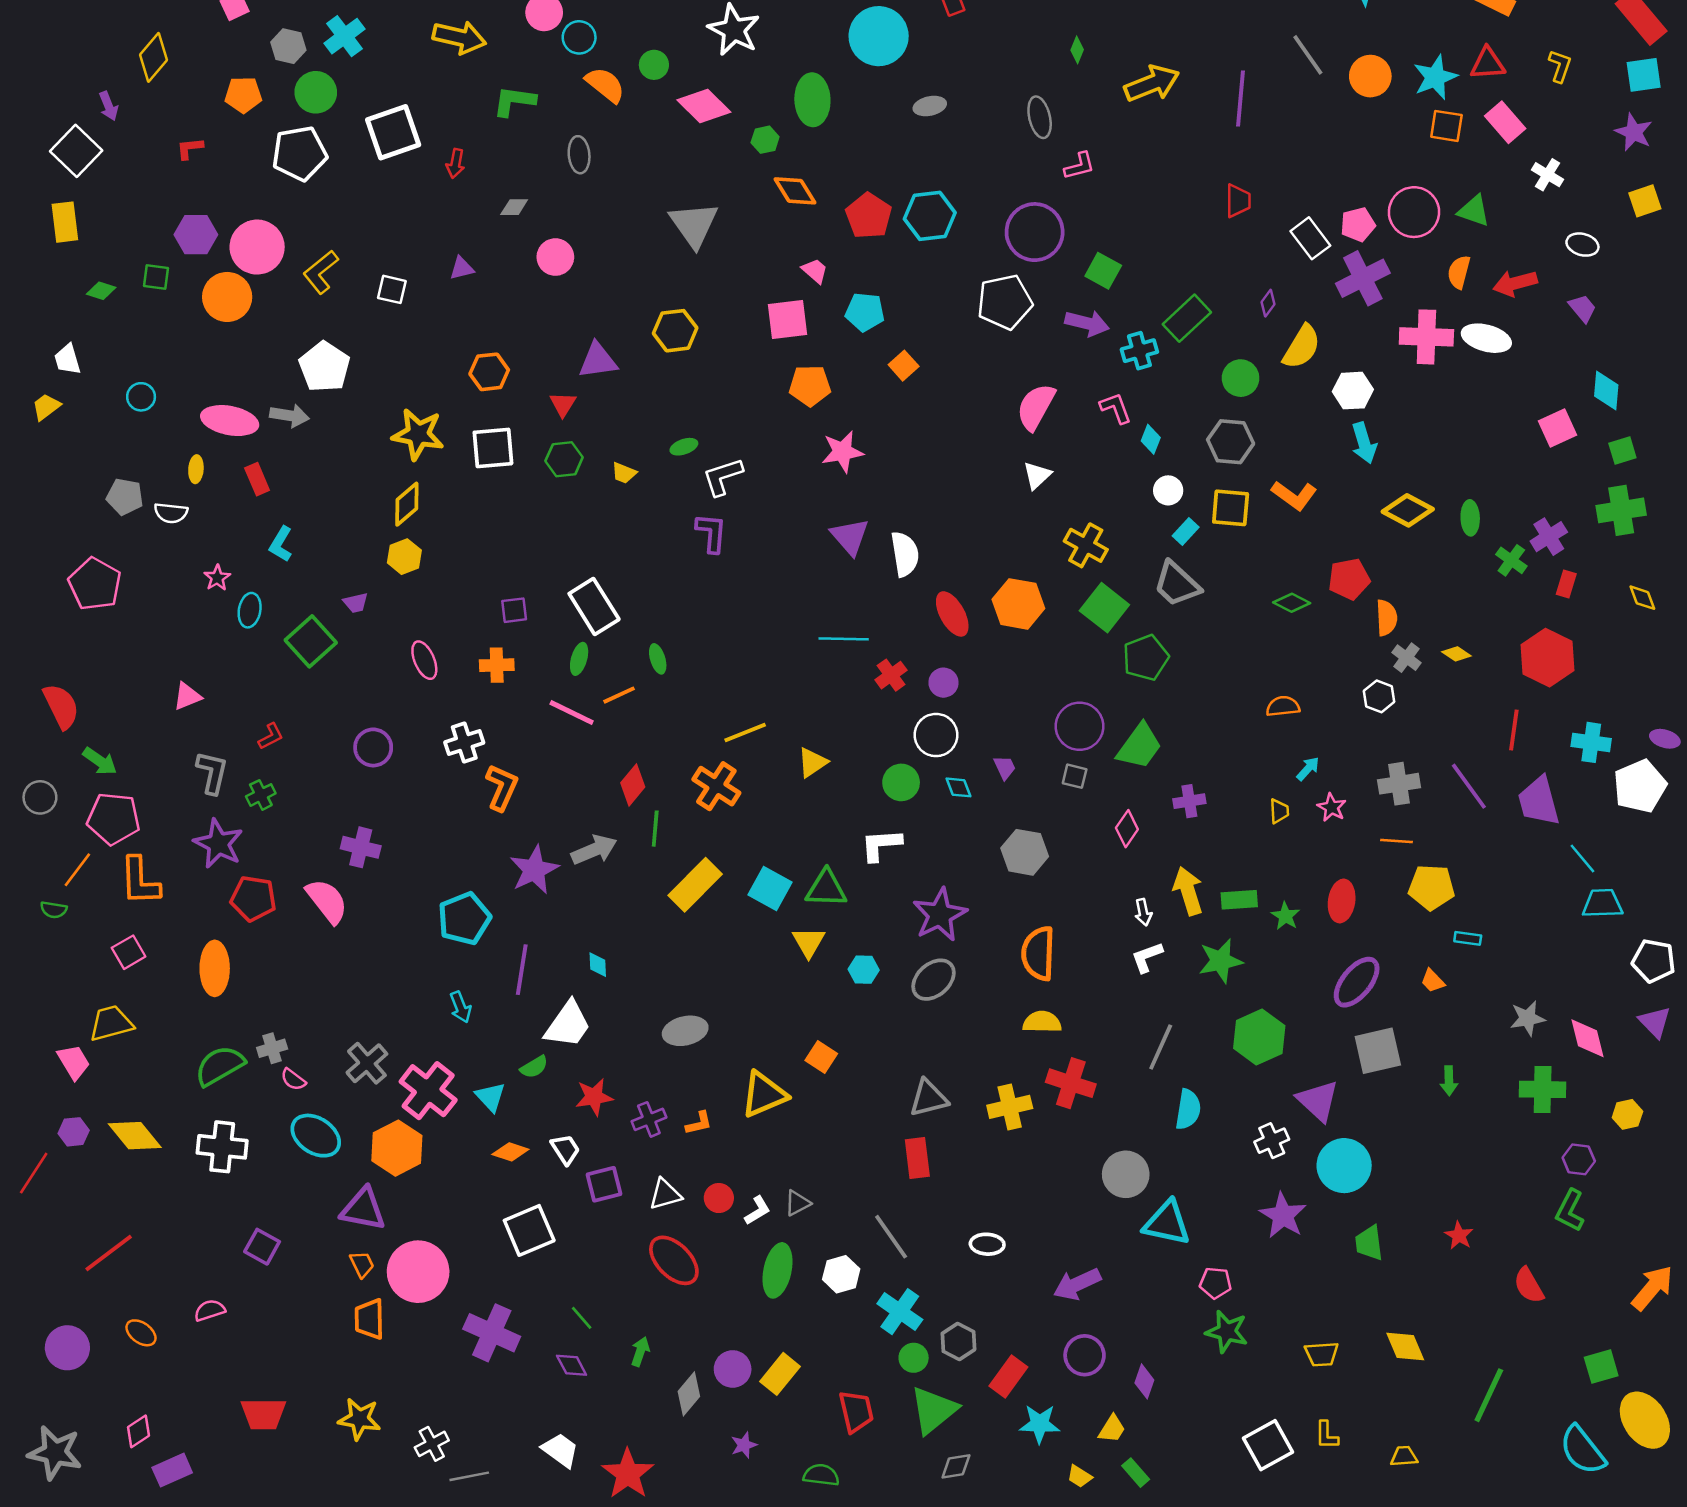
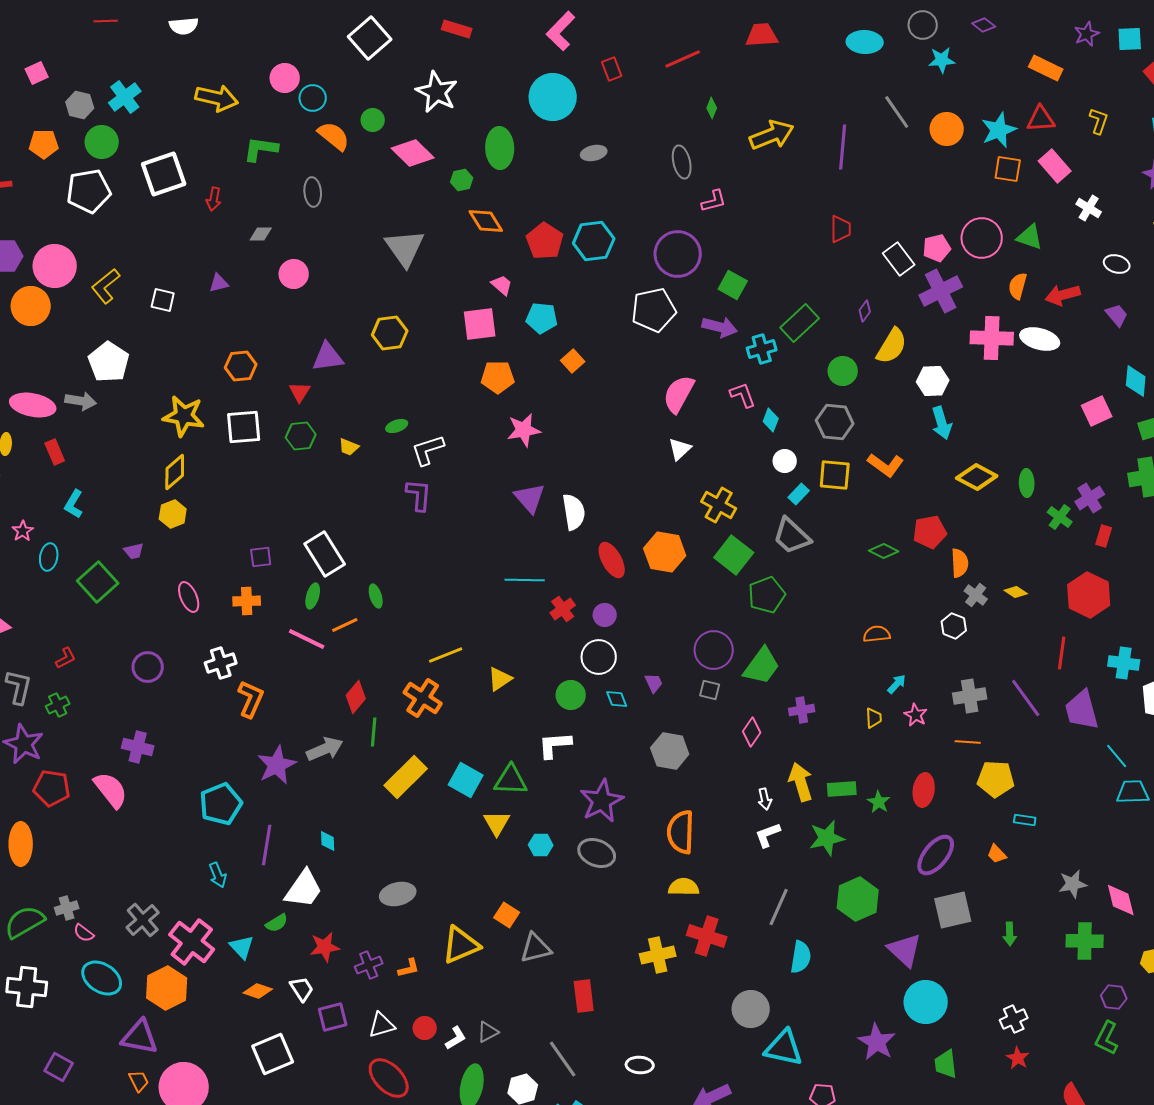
gray ellipse: (934, 980) -> (597, 853), turned 63
gray triangle: (929, 1098) -> (536, 948), moved
white cross: (1272, 1141) -> (1014, 1019), moved

